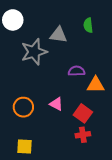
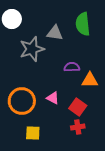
green semicircle: (88, 25) -> (83, 24), size x1.6
orange circle: (23, 107) -> (22, 101), size x1.4
yellow square: (24, 146) -> (33, 133), moved

